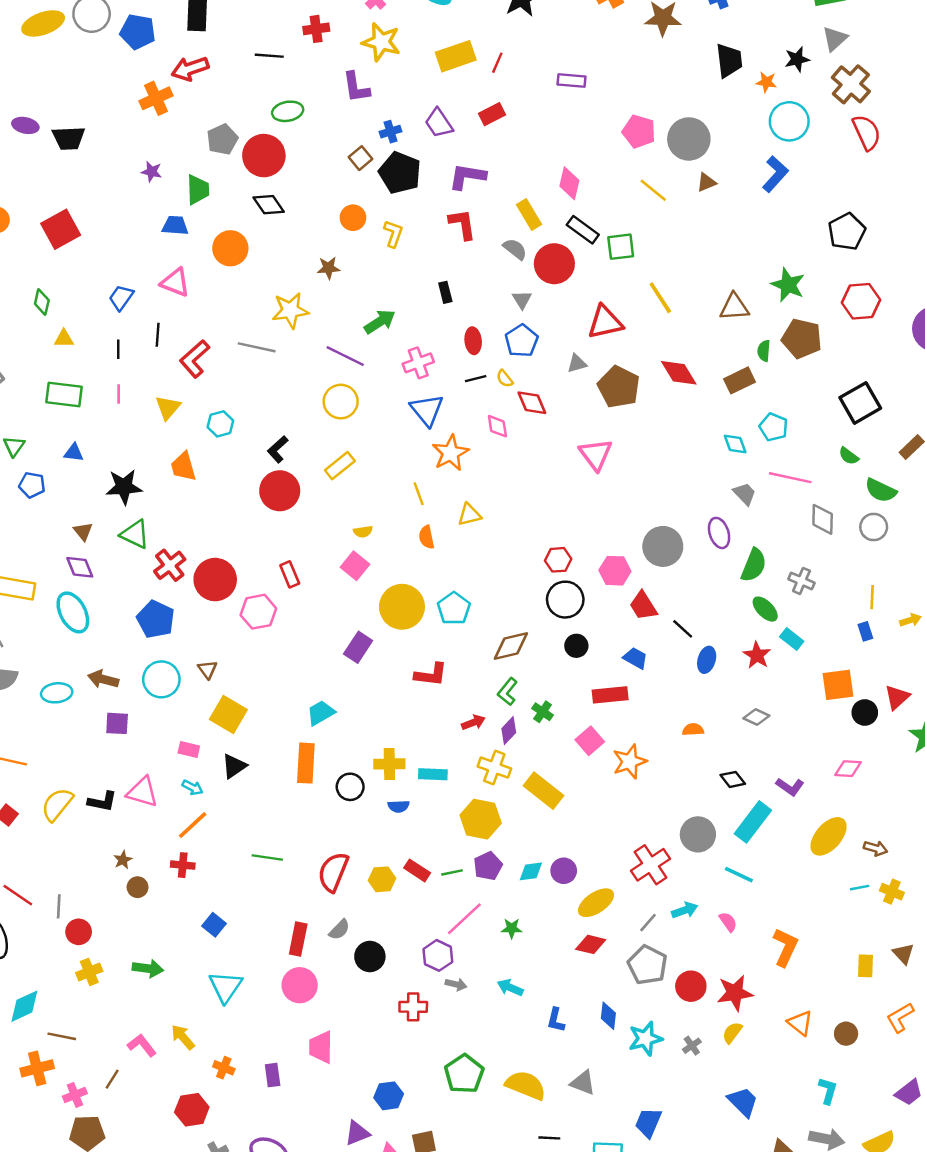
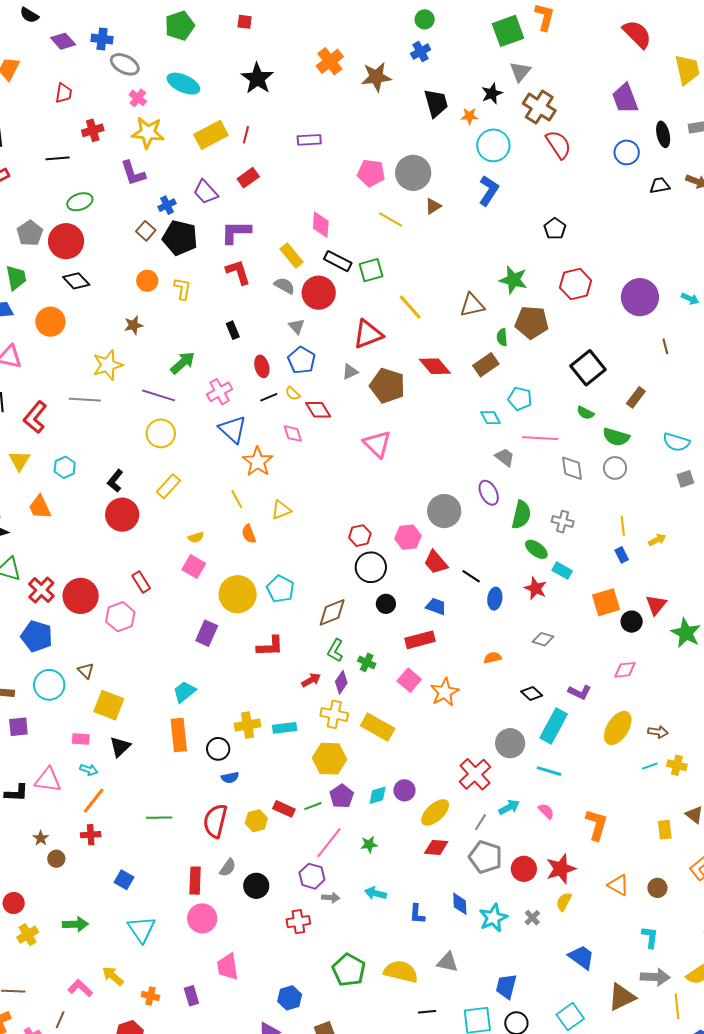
black pentagon: (847, 232) -> (555, 229), size x0.7
blue semicircle: (399, 806) -> (230, 778), moved

